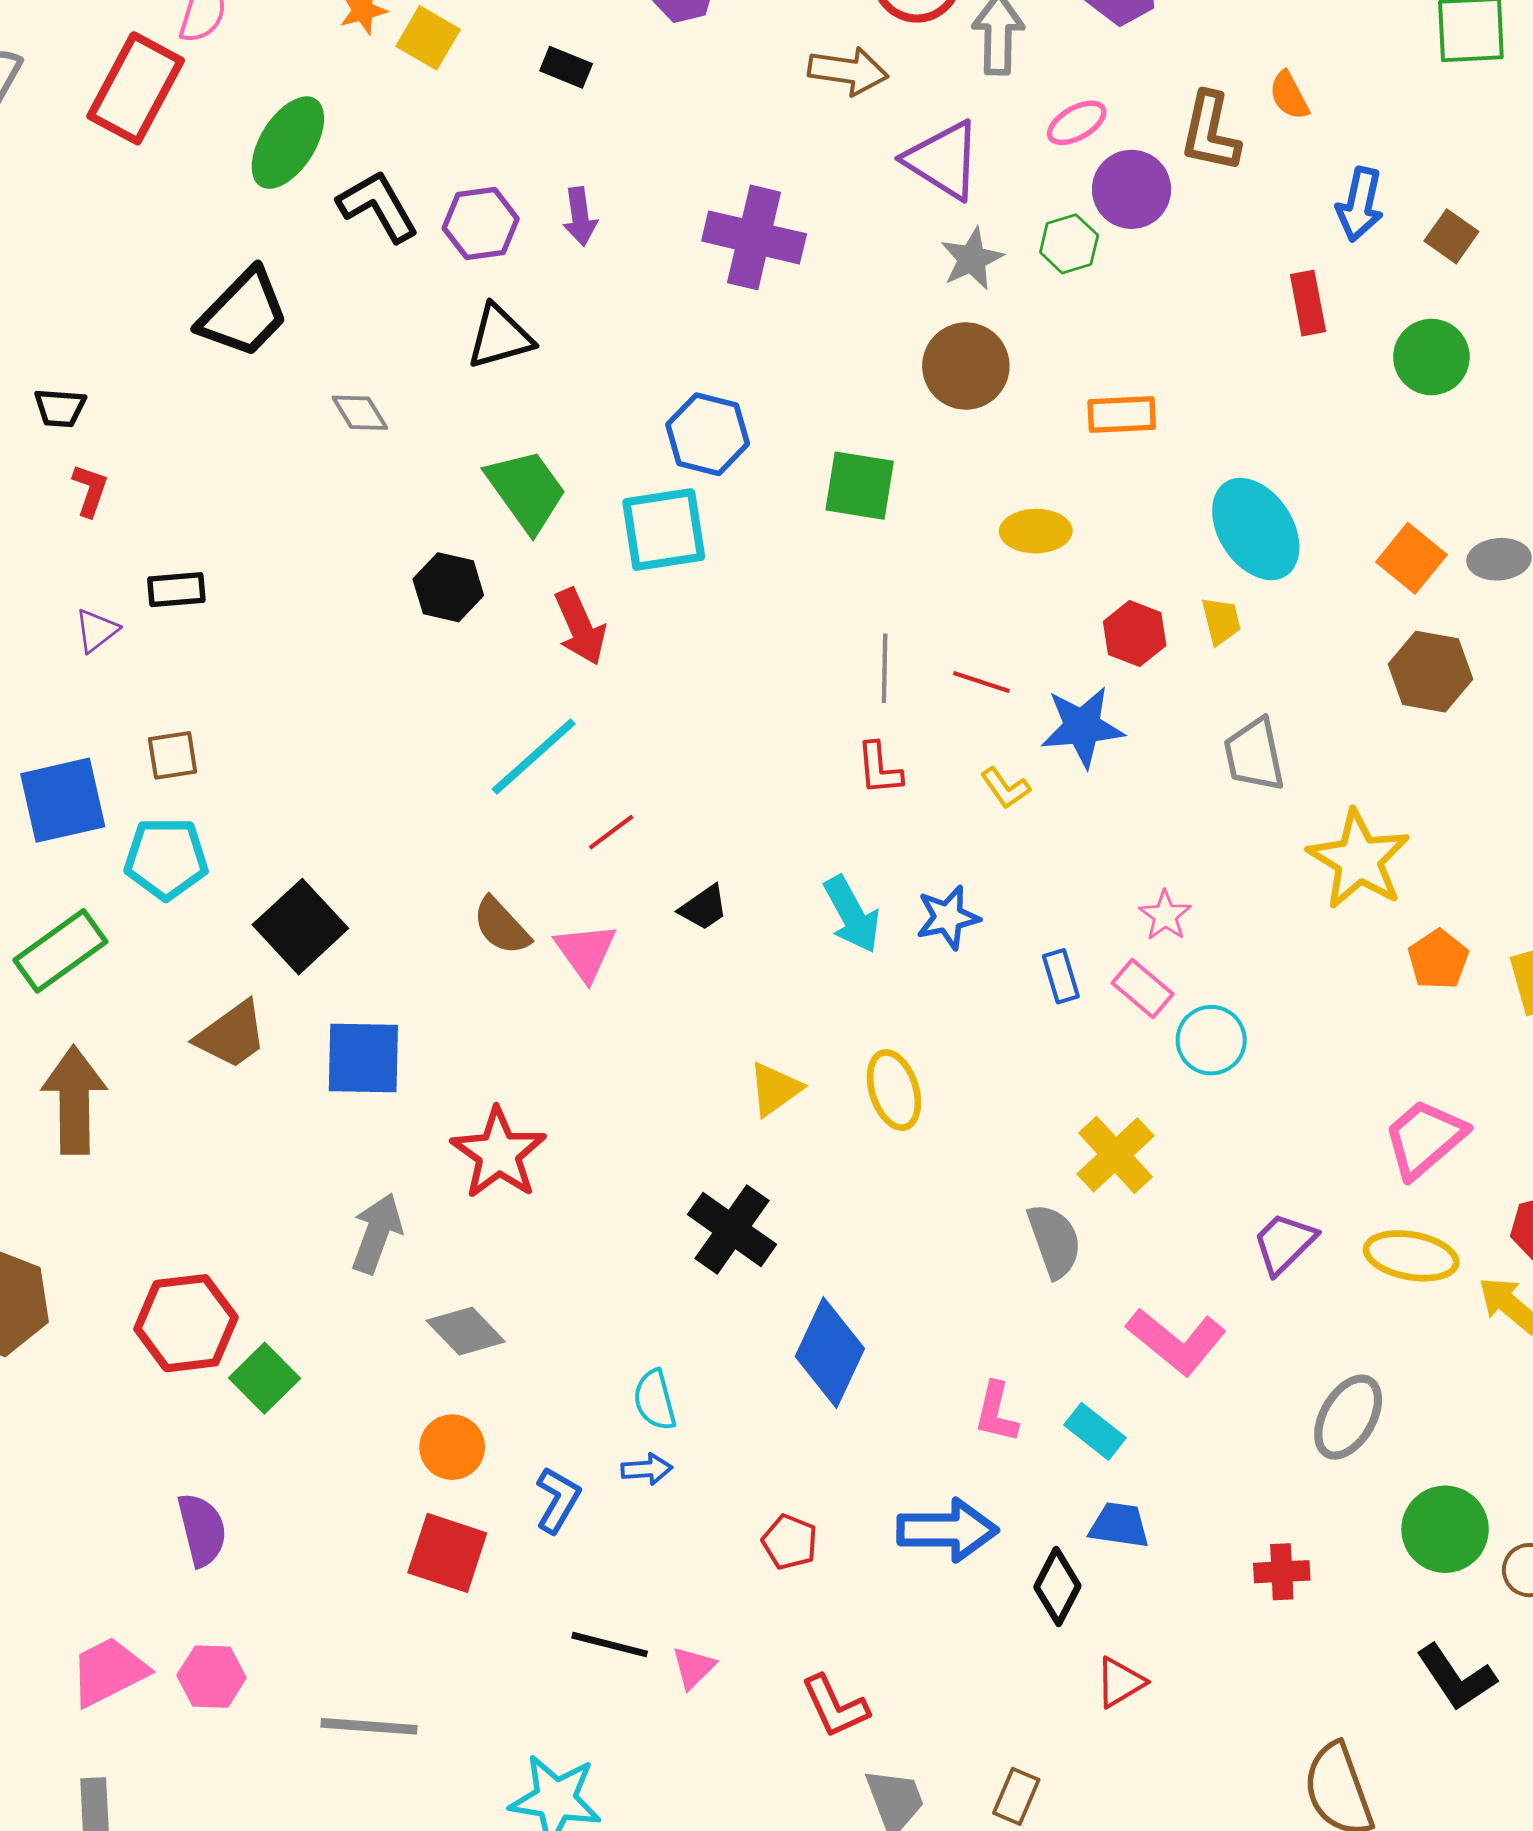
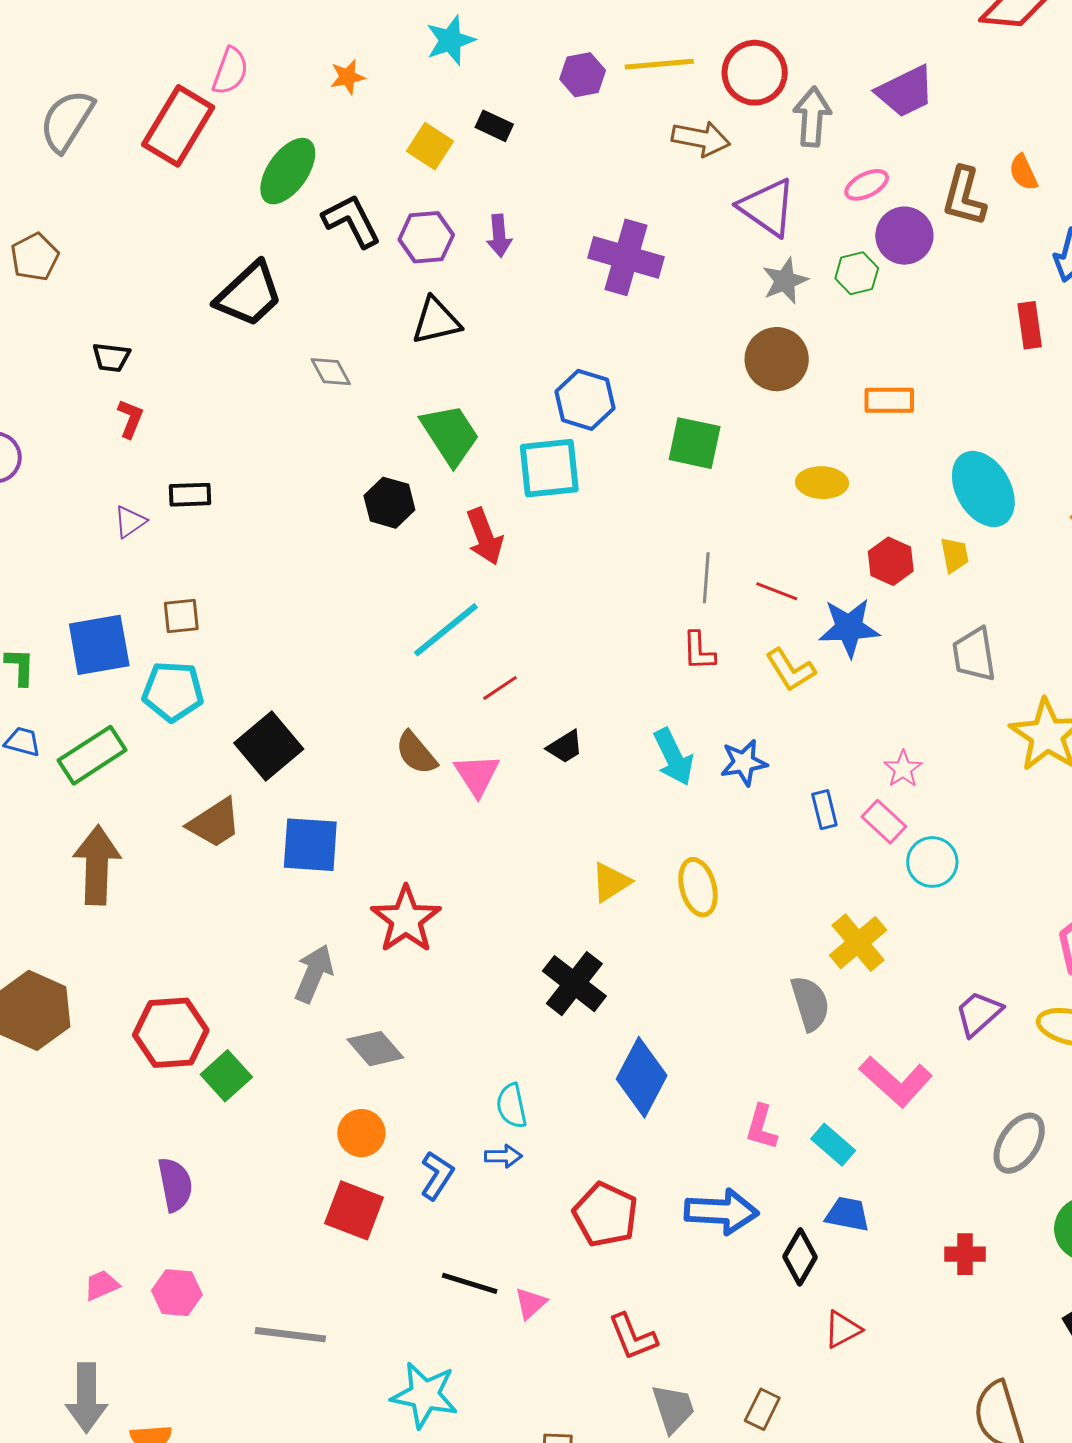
yellow square: (428, 38) -> (430, 146), moved
yellow L-shape: (1005, 788) -> (791, 670), size x1.4
red pentagon: (790, 1542) -> (605, 1215), size x1.6
pink trapezoid: (109, 1672) -> (102, 1285), size x0.6

